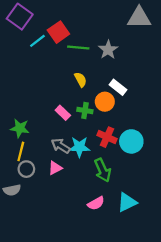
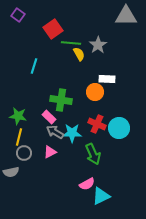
purple square: (20, 17) -> (18, 15), size x0.6
cyan line: (37, 41) -> (34, 66), moved, turned -35
yellow semicircle: (80, 80) -> (79, 54), moved
white rectangle: (118, 87) -> (107, 79), turned -35
green cross: (85, 111) -> (61, 100), moved, size x1.5
pink rectangle: (63, 113) -> (49, 117), moved
cyan triangle: (127, 202) -> (101, 196), moved

